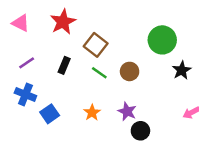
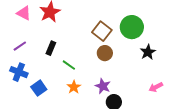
pink triangle: (21, 23) -> (24, 13), moved
brown square: (96, 45) -> (102, 31), moved
green line: (99, 73) -> (69, 65), moved

